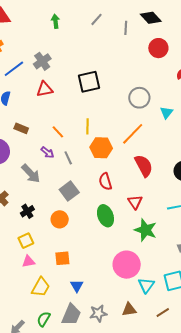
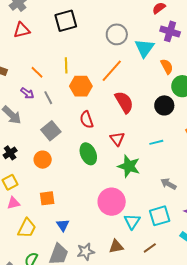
cyan triangle: (166, 113) -> (144, 48), size x1.5

